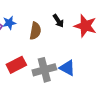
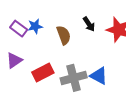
brown semicircle: (35, 31) -> (64, 35), turned -30

